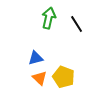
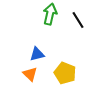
orange triangle: (40, 78) -> (30, 74), moved

